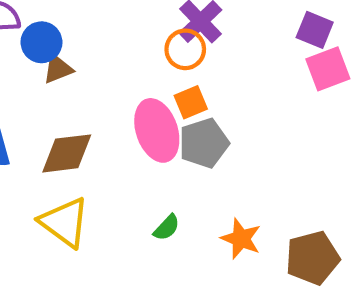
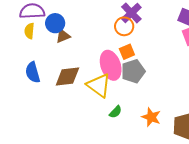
yellow triangle: (65, 222) -> (99, 85), moved

